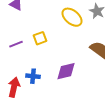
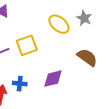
yellow square: (40, 38) -> (27, 45), size x1.5

